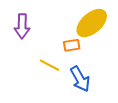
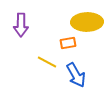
yellow ellipse: (92, 23) -> (87, 22), turned 40

